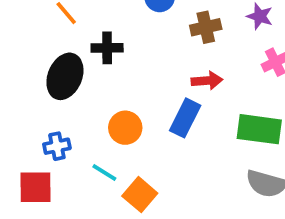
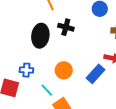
black ellipse: (65, 76) -> (40, 36), turned -30

